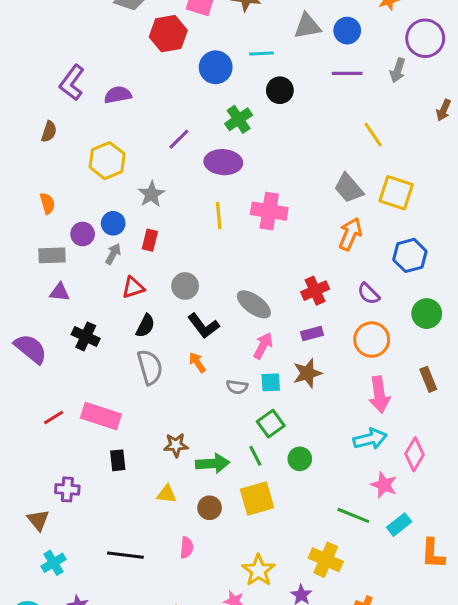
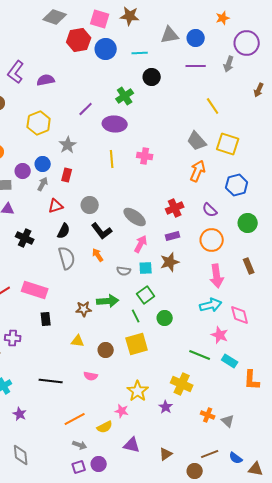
blue circle: (216, 67) -> (106, 49), moved
pink cross: (269, 211) -> (145, 156), size x0.7
pink diamond: (414, 454) -> (240, 315), turned -45
green arrow: (213, 463) -> (108, 301), moved
cyan rectangle: (399, 525) -> (230, 361), turned 70
pink semicircle: (187, 548) -> (91, 376), turned 96

